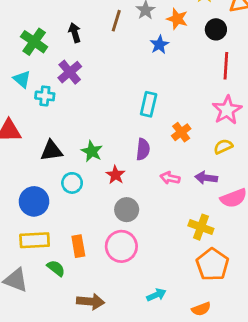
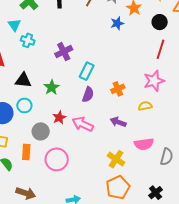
purple cross: (70, 72) -> (64, 52), moved
cyan rectangle: (149, 104) -> (87, 71), moved
red star: (116, 175) -> (59, 117), moved
pink arrow: (170, 178) -> (83, 124), moved, size x1.5
purple arrow: (206, 178) -> (118, 122), moved
cyan circle: (72, 183) -> (24, 105), moved
gray circle: (127, 210) -> (41, 131), moved

